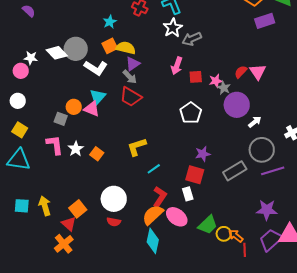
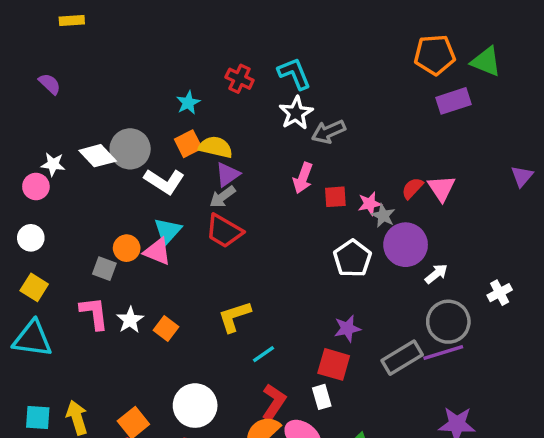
gray arrow: (130, 77) -> (222, 197), turned 98
white pentagon: (191, 113) -> (352, 258), moved
purple line: (273, 171) -> (443, 352), moved

